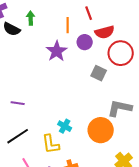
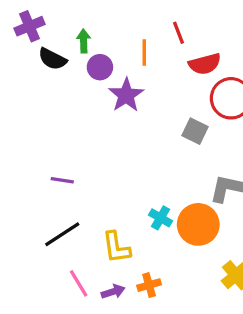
purple circle: (85, 42) -> (100, 67), moved
cyan cross: (65, 126) -> (161, 218), moved

